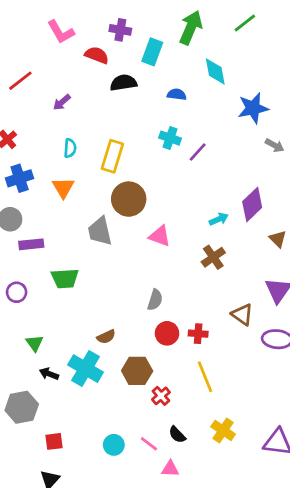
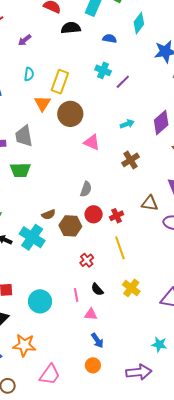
cyan diamond: (215, 71) -> (139, 23), turned 45
orange triangle: (63, 188) -> (42, 103), moved
cyan arrow: (219, 219) -> (127, 124), moved
gray trapezoid: (100, 231) -> (24, 136), moved
brown triangle: (242, 315) -> (150, 203), turned -30
red cross: (198, 334) -> (117, 216), turned -32
brown hexagon: (137, 371) -> (70, 226), moved
pink line: (149, 444) -> (76, 295), turned 40
cyan circle: (114, 445) -> (40, 301), moved, size x1.5

